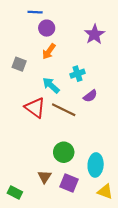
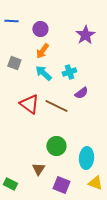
blue line: (35, 12) -> (11, 21), moved
cyan arrow: (51, 85) -> (43, 73), moved
purple square: (69, 183) -> (61, 185), moved

